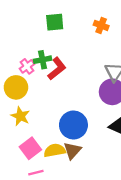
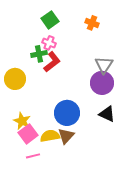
green square: (55, 22) -> (50, 20), turned -30
pink cross: (27, 66) -> (49, 43), moved, turned -32
yellow star: (20, 116) -> (22, 121), moved

